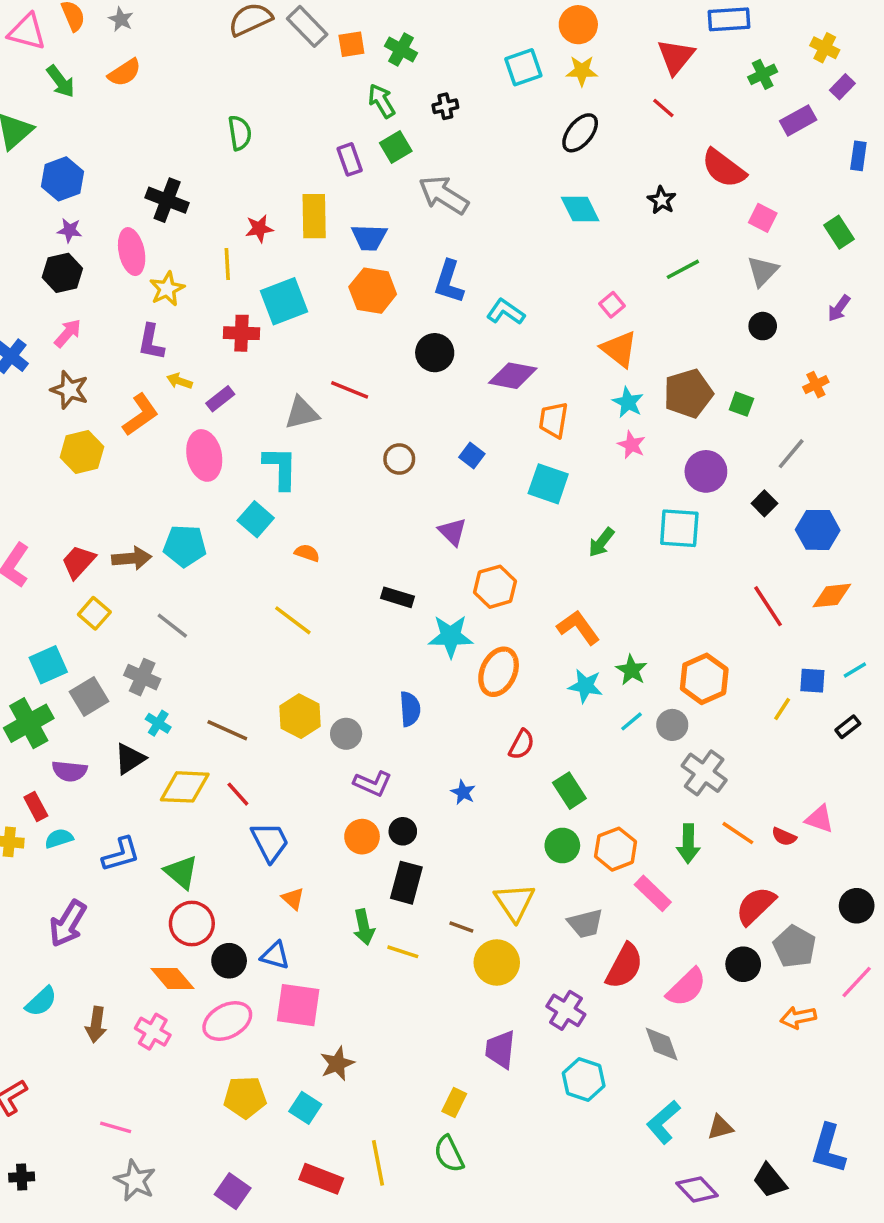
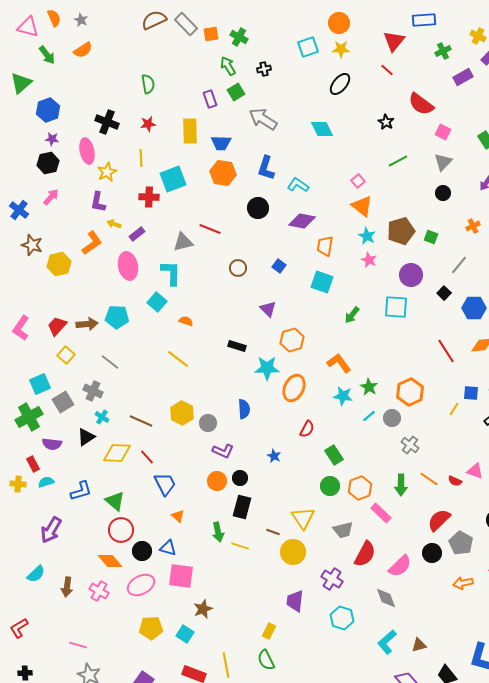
cyan diamond: (580, 209) -> (322, 129), moved
red star: (259, 229) -> (148, 124), moved
brown star: (70, 390) -> (32, 245), moved
gray cross: (704, 773) -> (410, 445), size x0.7

